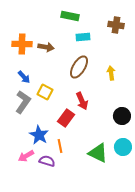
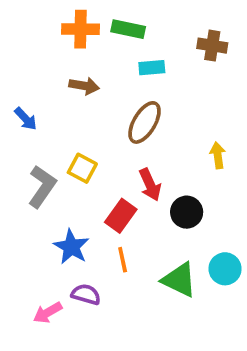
orange cross: (22, 44) -> (80, 29), moved
yellow arrow: (111, 73) -> (218, 155), moved
blue arrow: (24, 77) -> (26, 119), moved
black circle: (122, 116) -> (187, 212), moved
orange line: (60, 146) -> (123, 260), moved
pink arrow: (26, 156) -> (48, 313), moved

